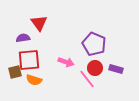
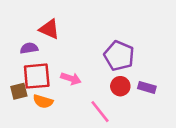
red triangle: (39, 23) -> (49, 29), turned -30
pink arrow: (66, 62) -> (71, 79), moved
pink line: (87, 79) -> (100, 112), moved

